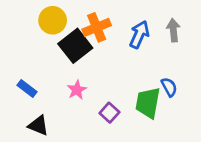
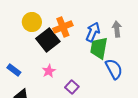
blue semicircle: (169, 87) -> (114, 69), size x1.5
green trapezoid: (148, 103) -> (99, 48), moved

